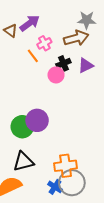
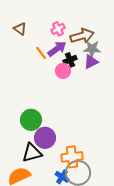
gray star: (87, 20) -> (92, 49), moved
purple arrow: (30, 23) -> (57, 49), moved
pink cross: (44, 43) -> (58, 29), moved
purple circle: (37, 120) -> (45, 138), moved

